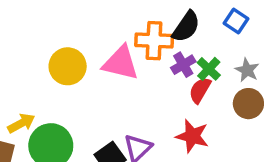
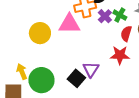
red semicircle: (200, 90) -> (126, 34), moved
yellow arrow: (21, 123) -> (22, 72), turned -70

